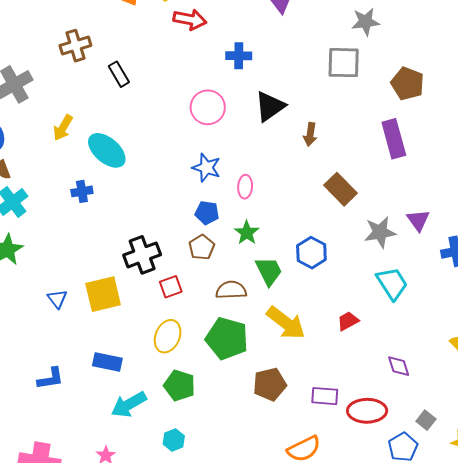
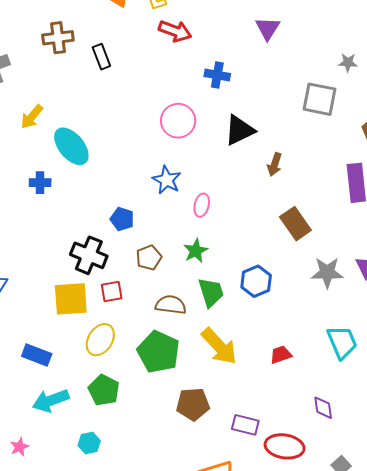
gray star: (365, 22) -> (348, 63), size x0.7
black rectangle: (119, 74) -> (101, 57), moved
blue pentagon: (207, 213) -> (122, 219), moved
black cross: (142, 255) -> (89, 255), turned 33
cyan trapezoid: (392, 283) -> (342, 342), moved
yellow square: (103, 294) -> (71, 299), moved

